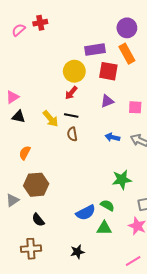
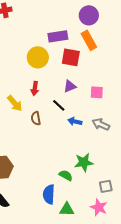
red arrow: (71, 93) -> (35, 88), moved, turned -32
black line: (71, 116) -> (59, 105), moved, turned 32
green semicircle: (107, 205) -> (66, 175), moved
blue semicircle: (86, 213) -> (49, 194), turned 120

